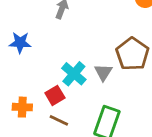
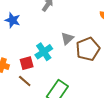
gray triangle: (103, 72) -> (67, 38), moved

